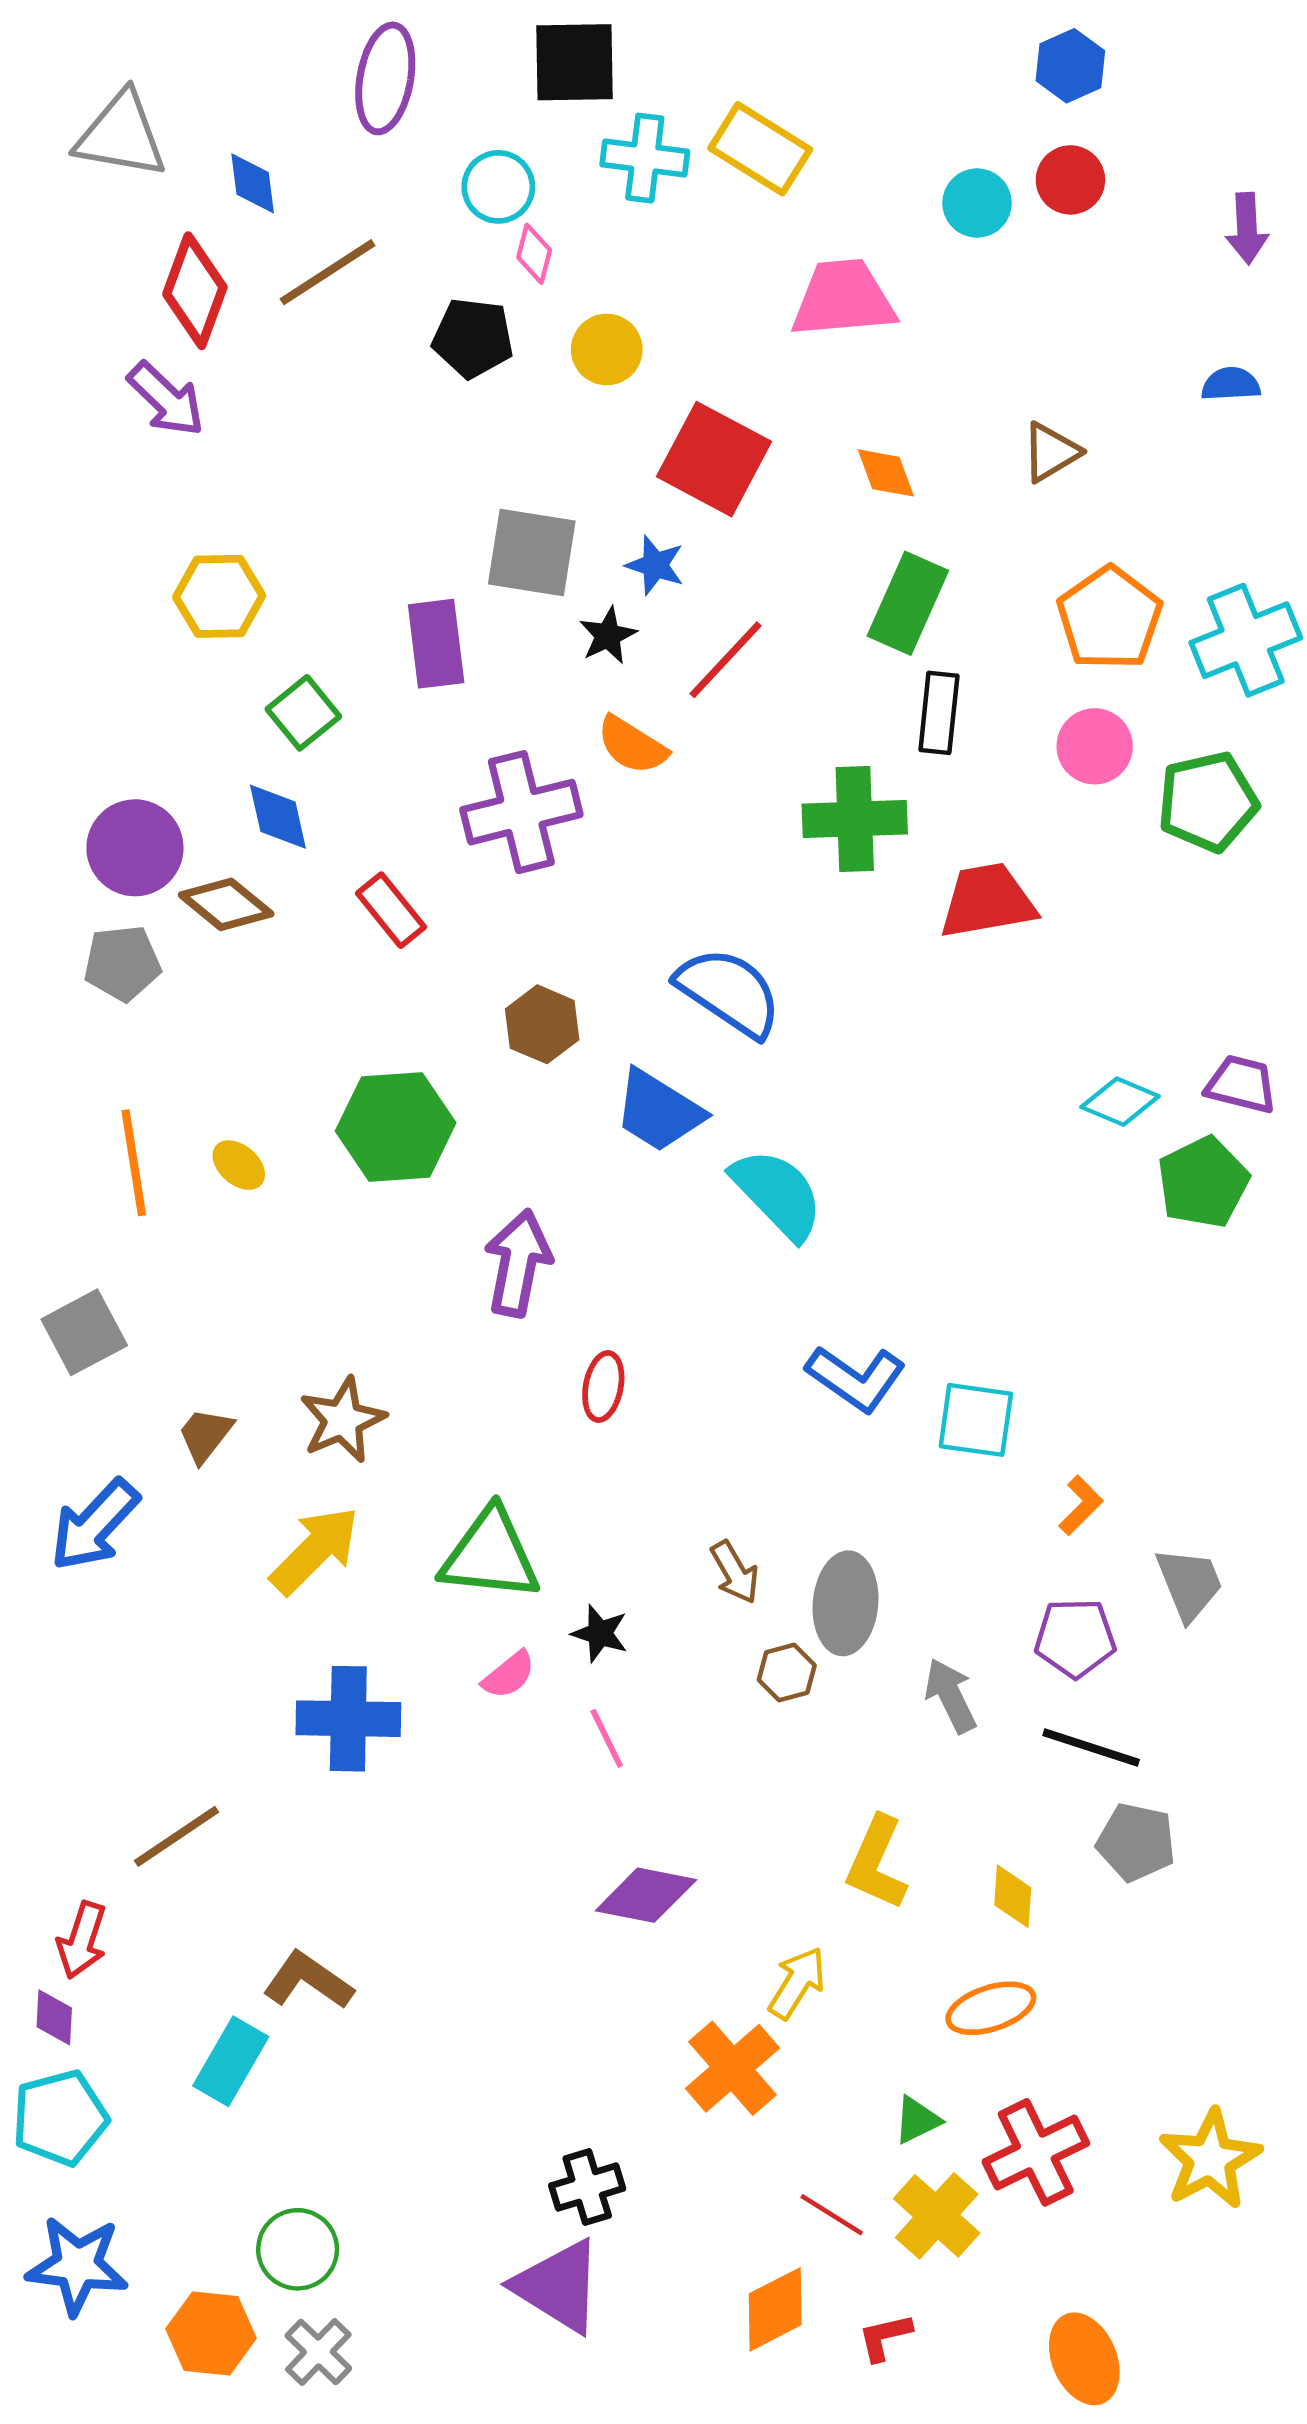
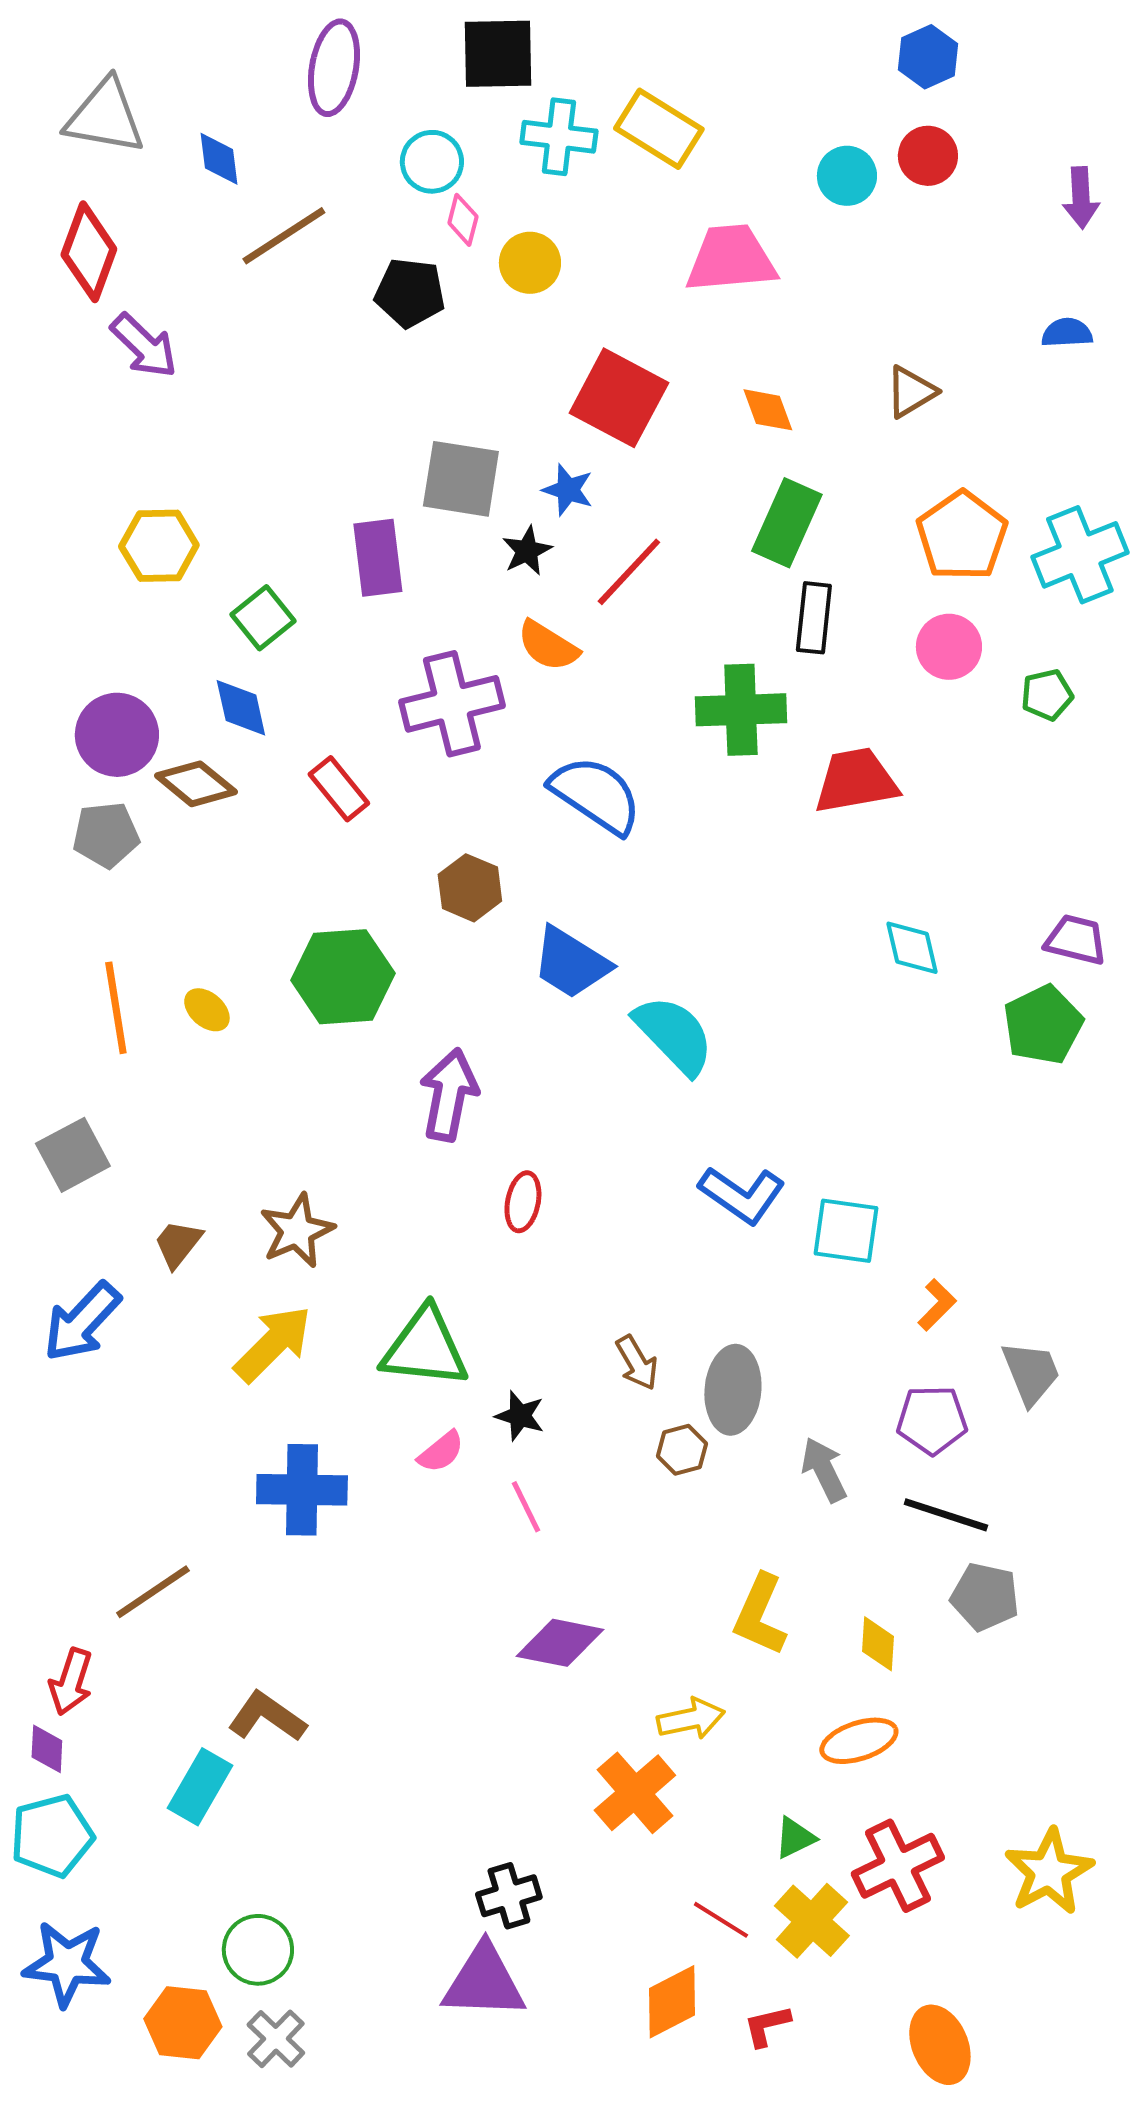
red diamond: (195, 291) -> (89, 252), moved
yellow circle: (607, 350) -> (530, 263), moved
yellow hexagon: (219, 596) -> (159, 546), moved
green pentagon: (1208, 802) -> (1047, 695), size x0.6
blue semicircle: (729, 992) -> (596, 795), moved
cyan diamond: (1120, 1102) -> (912, 948), moved, turned 54
yellow arrow: (797, 1983) -> (691, 1719), turned 46
purple triangle: (558, 2286) -> (484, 1982), turned -30

